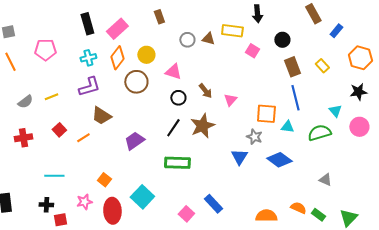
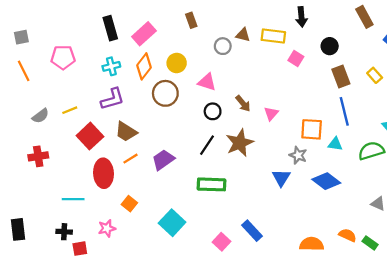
brown triangle: (208, 39) -> (243, 35), moved
red square: (59, 130) -> (90, 136), moved, size x1.6
orange line: (83, 138) -> (130, 159), moved
red ellipse: (112, 211) -> (103, 173), moved

